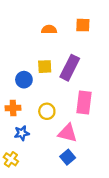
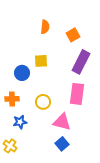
orange square: (83, 25) -> (73, 35), moved, turned -32
orange semicircle: (49, 29) -> (45, 27), turned 96
purple rectangle: (70, 68) -> (81, 62), moved

